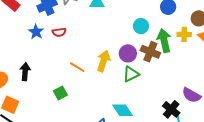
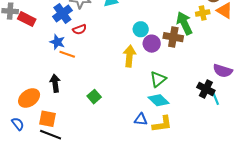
cyan circle: (141, 26) -> (141, 29), moved
red semicircle: (59, 32) -> (80, 29), moved
orange line: (77, 67) -> (67, 54), moved
green triangle: (131, 74) -> (158, 79), moved

